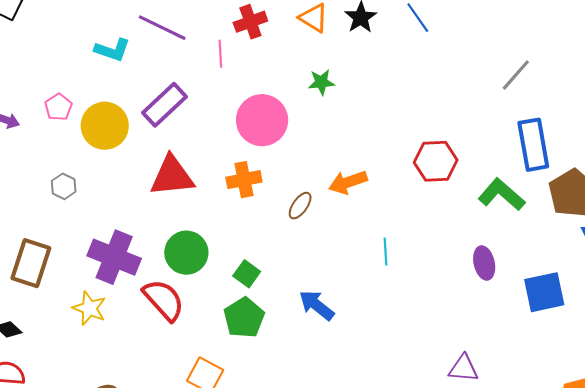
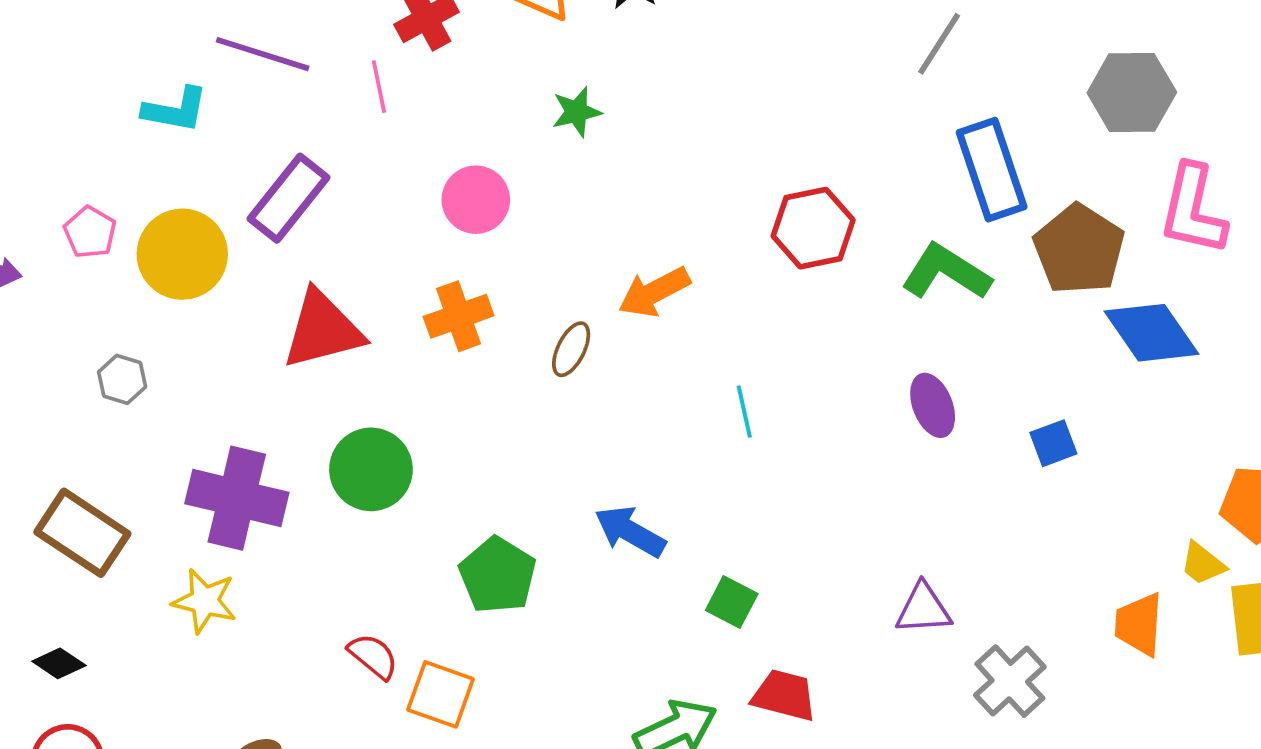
pink circle: (262, 120) -> (476, 200), size x0.7
brown rectangle: (31, 263) -> (82, 533), turned -66
green square: (247, 274) -> (732, 602), moved
blue square: (544, 292) -> (1053, 443), size x0.6
red semicircle: (164, 300) -> (373, 656), moved, size x0.6

